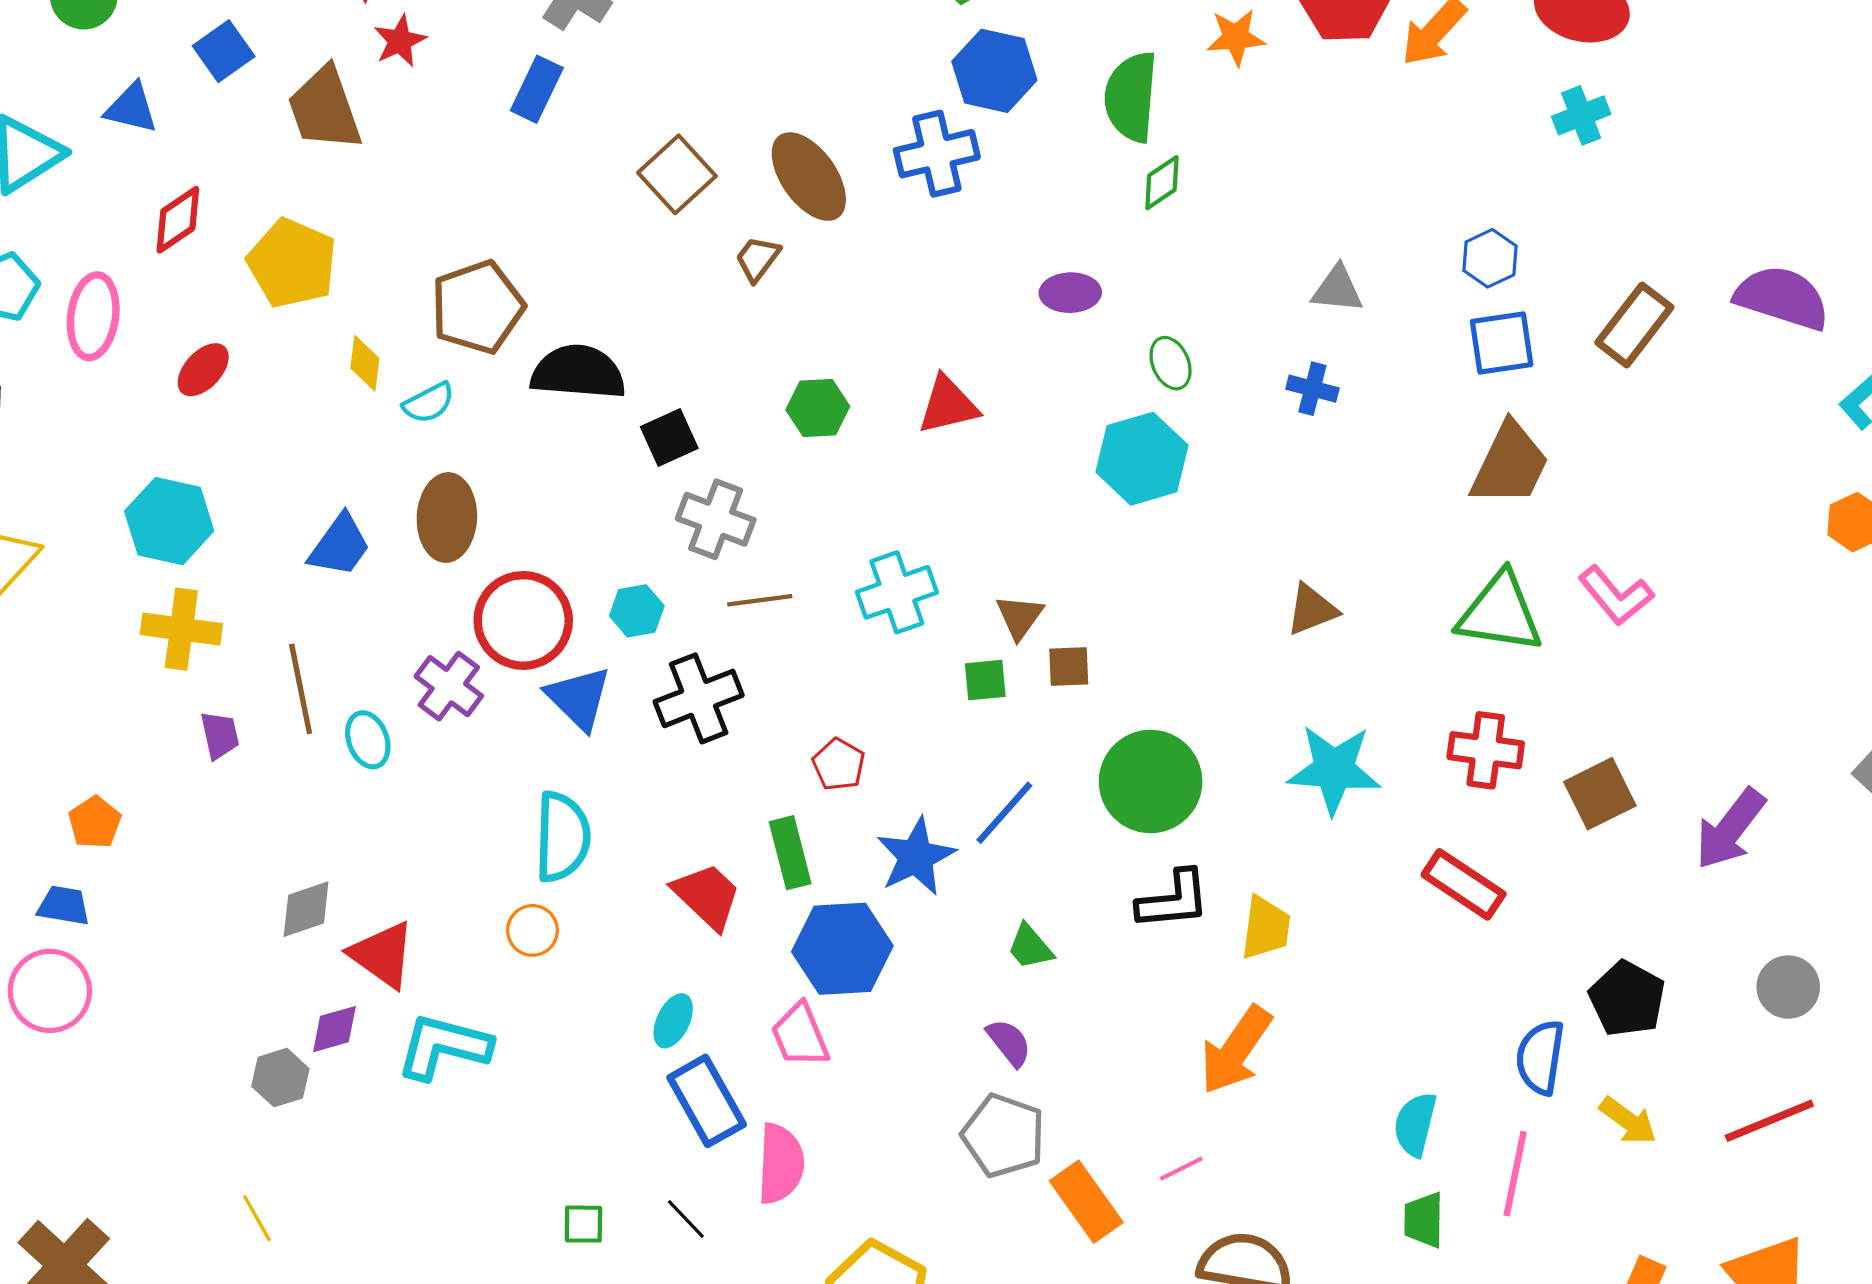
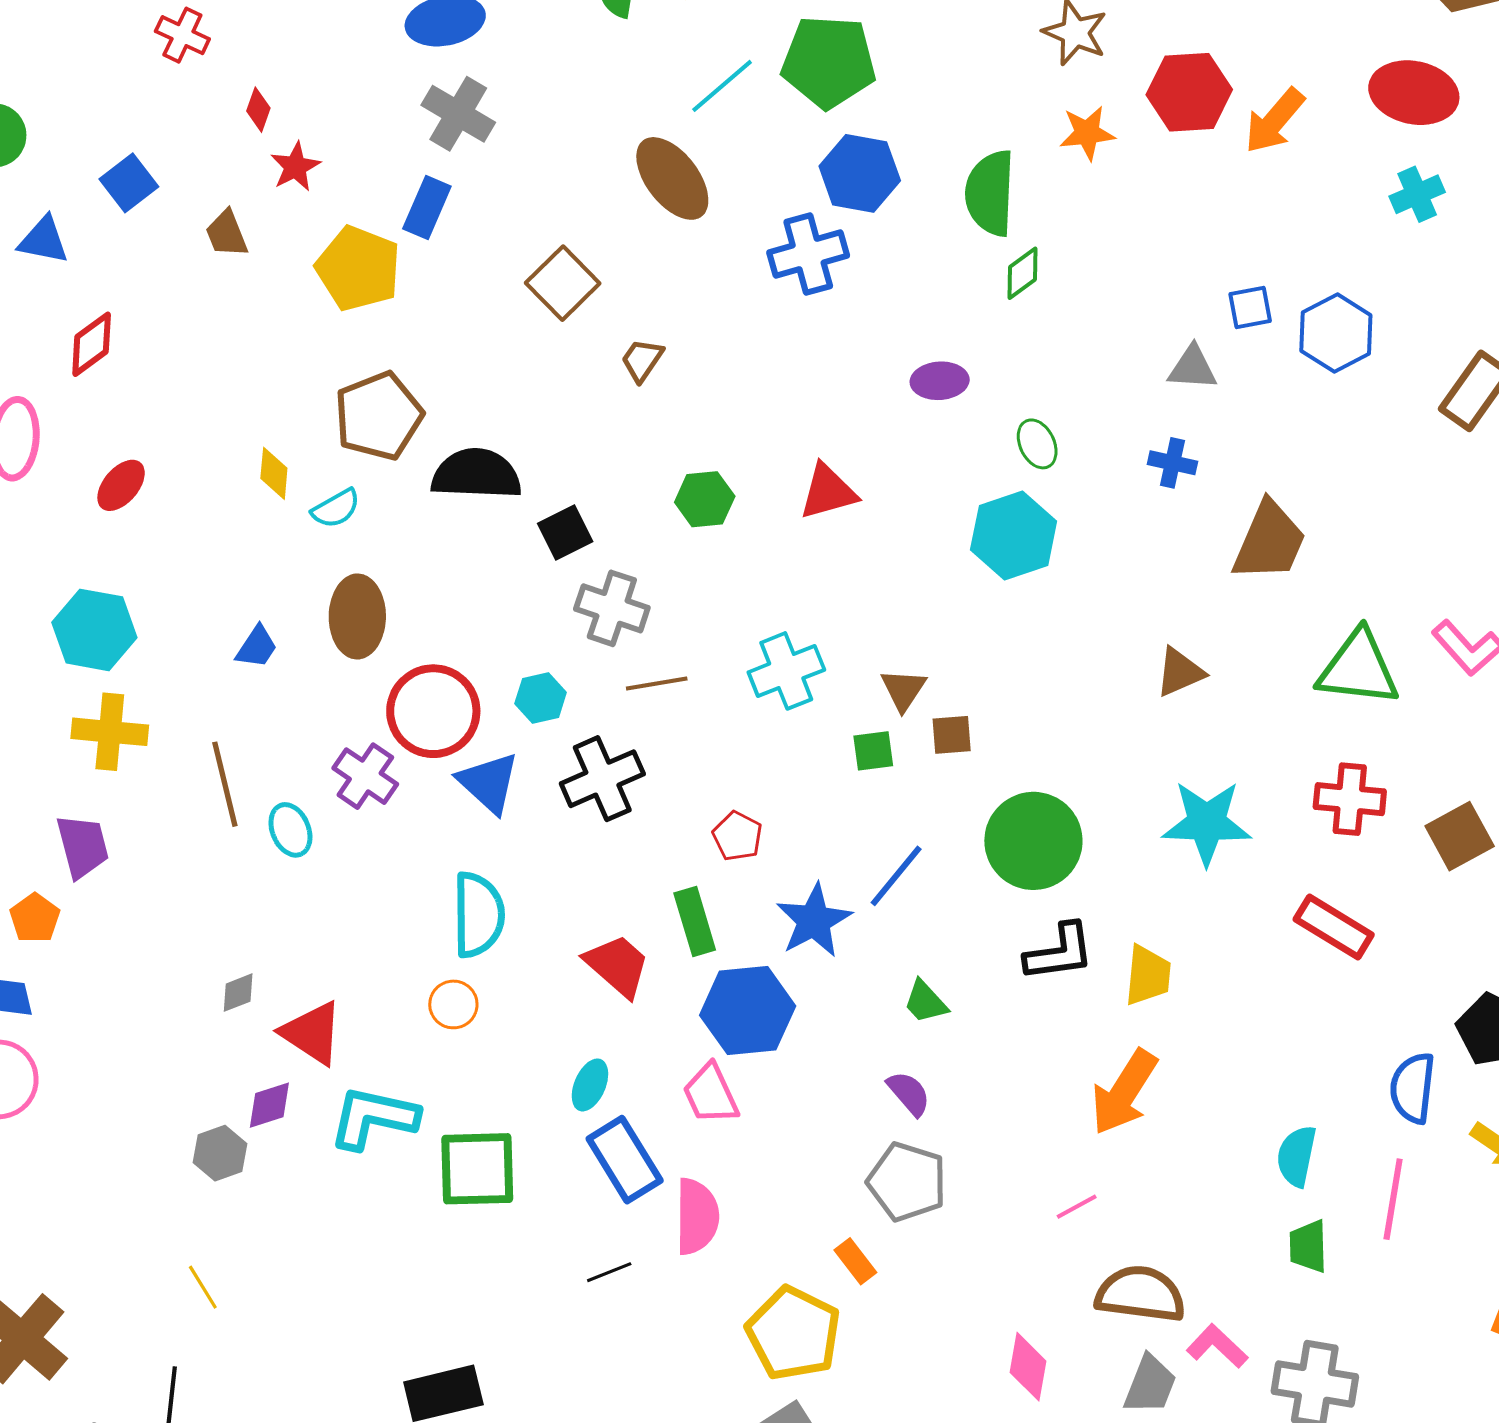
brown trapezoid: (325, 109) -> (227, 234), size x0.6
brown ellipse: (809, 177) -> (672, 178), moved
blue hexagon: (1490, 258) -> (1336, 333), size x1.4
yellow pentagon: (292, 263) -> (358, 268), moved
blue square: (1502, 343) -> (1250, 308), moved, size x0.7
brown trapezoid: (1510, 464) -> (1269, 541), moved
blue trapezoid: (340, 545) -> (257, 647), size x0.7
purple trapezoid: (220, 735) -> (83, 846), moved, size x1.4
gray diamond: (306, 909) -> (238, 993), size x0.7
orange rectangle: (1086, 1202) -> (855, 1261), moved, size x0.6
black line: (686, 1219) -> (609, 1272), turned -66
green square: (583, 1224) -> (477, 1169), moved, size x2.0

